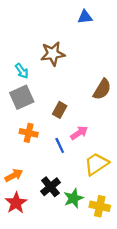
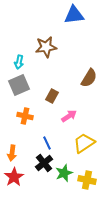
blue triangle: (85, 17) -> (74, 15), size x1.5
cyan arrow: (22, 71) -> (19, 62), turned 48
blue line: (60, 145) -> (47, 143), moved
orange arrow: (14, 175) -> (12, 153), turned 126

